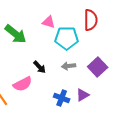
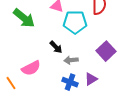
gray arrow: (69, 66) -> (71, 60), moved
black arrow: (40, 67) -> (56, 47), moved

